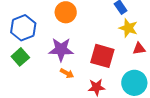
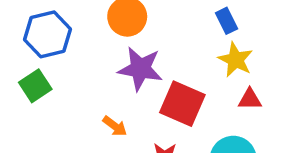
purple star: (61, 49) -> (140, 69), moved

